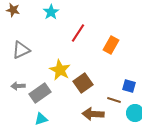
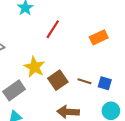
orange rectangle: (111, 45) -> (99, 37), moved, turned 36
brown line: (114, 100) -> (84, 81), moved

